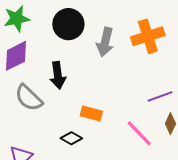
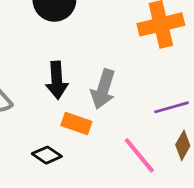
gray arrow: (105, 42) -> (103, 89), moved
black arrow: (58, 75) -> (57, 80), moved

